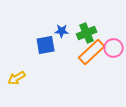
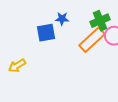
green cross: (87, 33) -> (100, 21), moved

